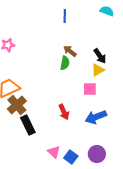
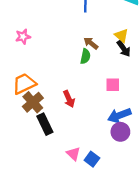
yellow triangle: (98, 70) -> (121, 35), moved, turned -48
red arrow: (64, 112) -> (69, 99), moved
purple circle: (97, 154) -> (120, 132), moved

